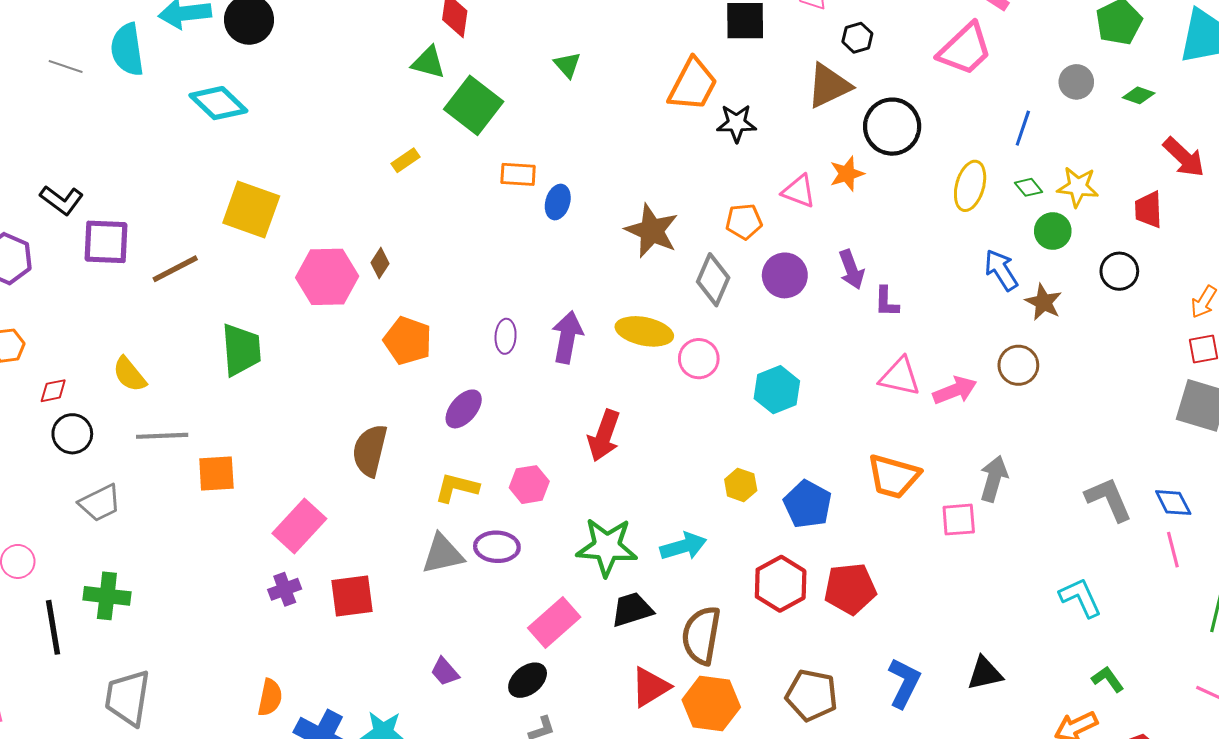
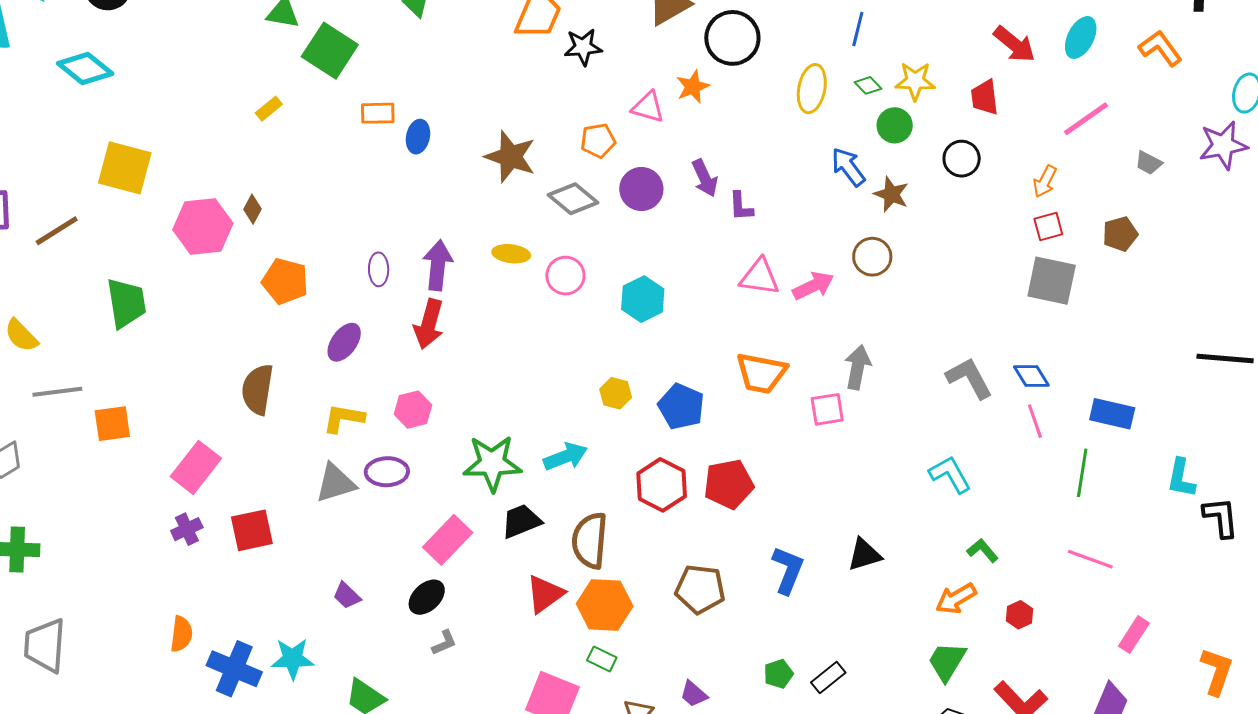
gray diamond: (713, 280) -> (573, 199), turned -69
yellow ellipse: (644, 331) -> (511, 254), size x0.7
red arrow: (604, 436) -> (429, 324), moved

